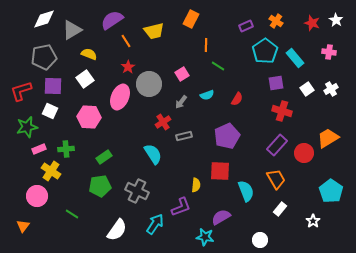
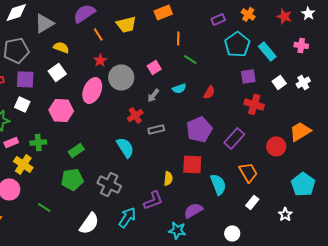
orange rectangle: (191, 19) -> (163, 12), turned 42
purple rectangle: (277, 145) -> (234, 138), moved

